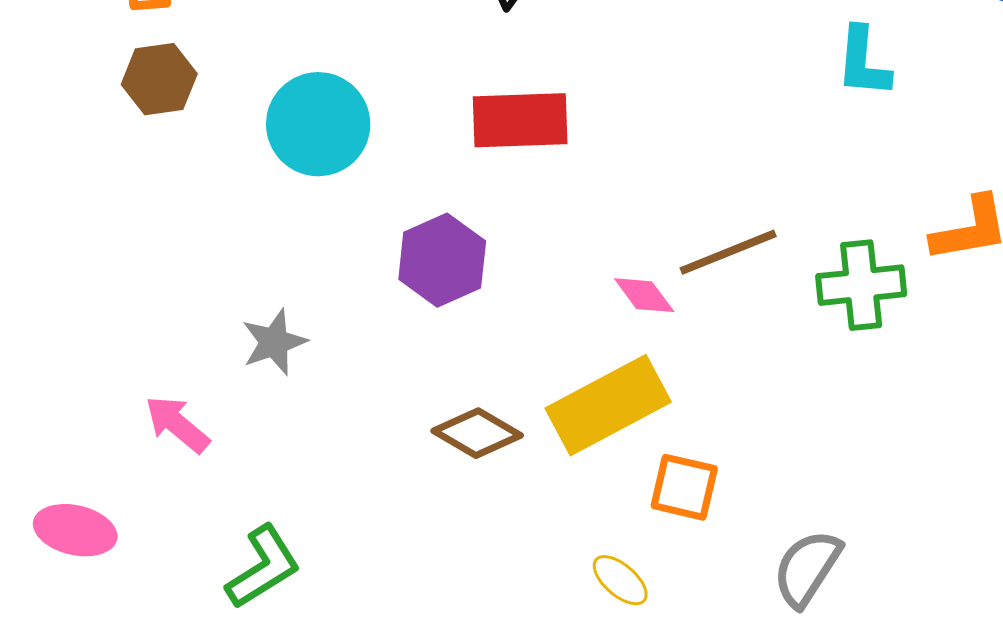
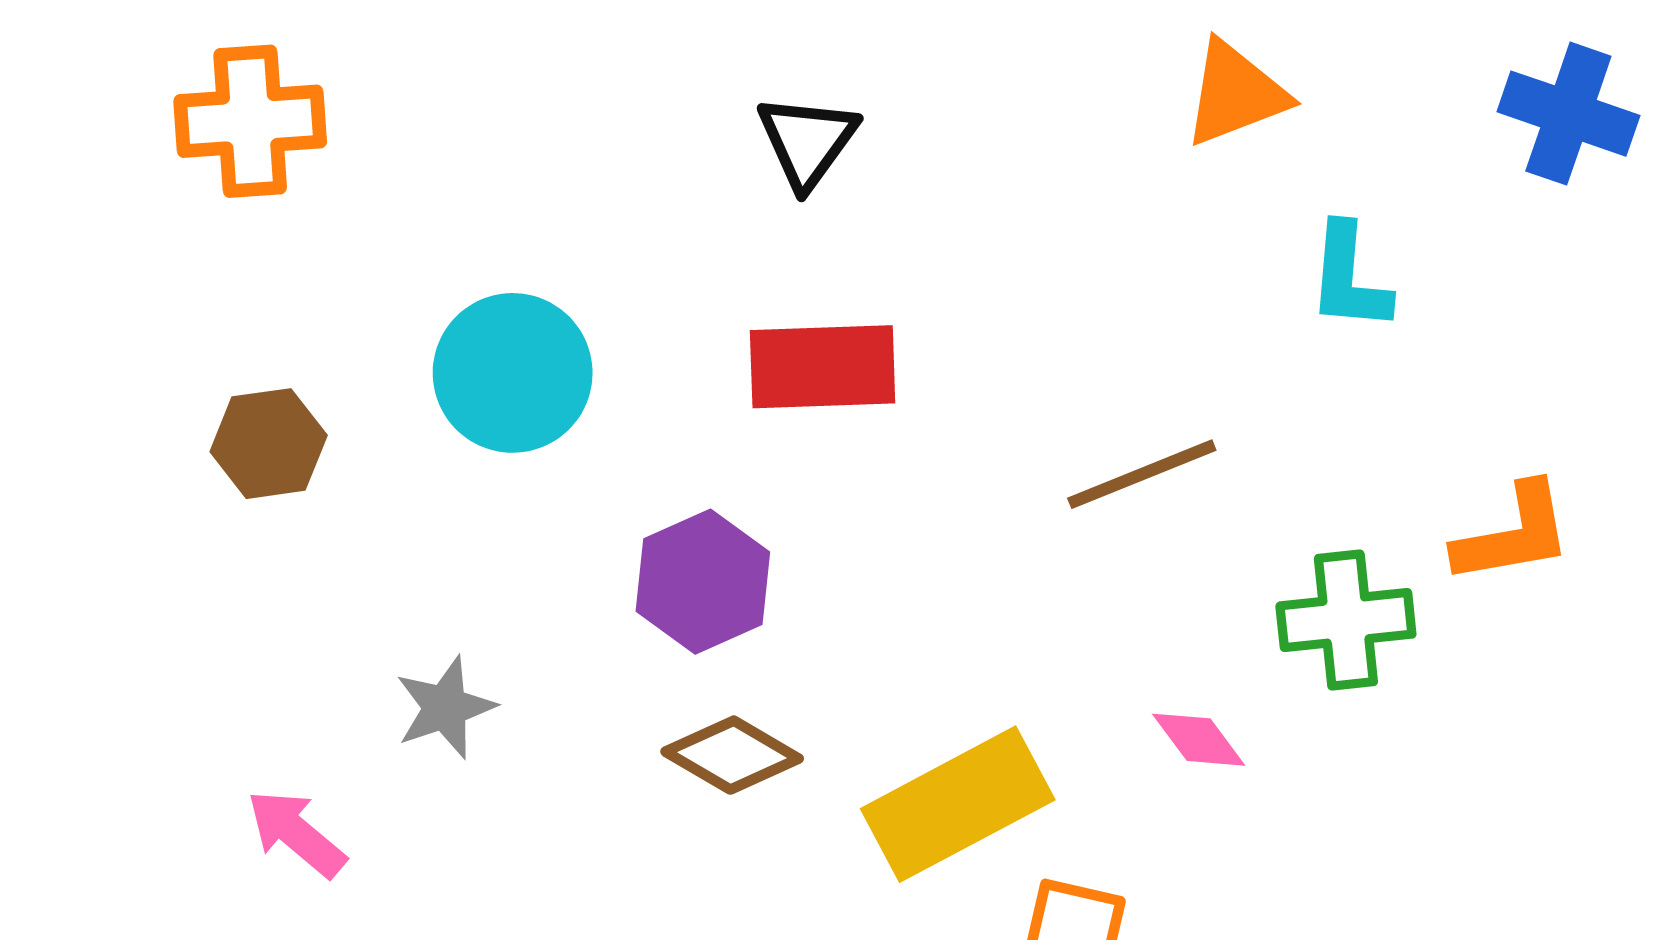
brown hexagon: (159, 79) -> (269, 444), moved
brown line: (728, 252) -> (1142, 474), moved
pink diamond: (644, 295) -> (1199, 740), moved
brown diamond: (477, 433) -> (732, 755), moved

